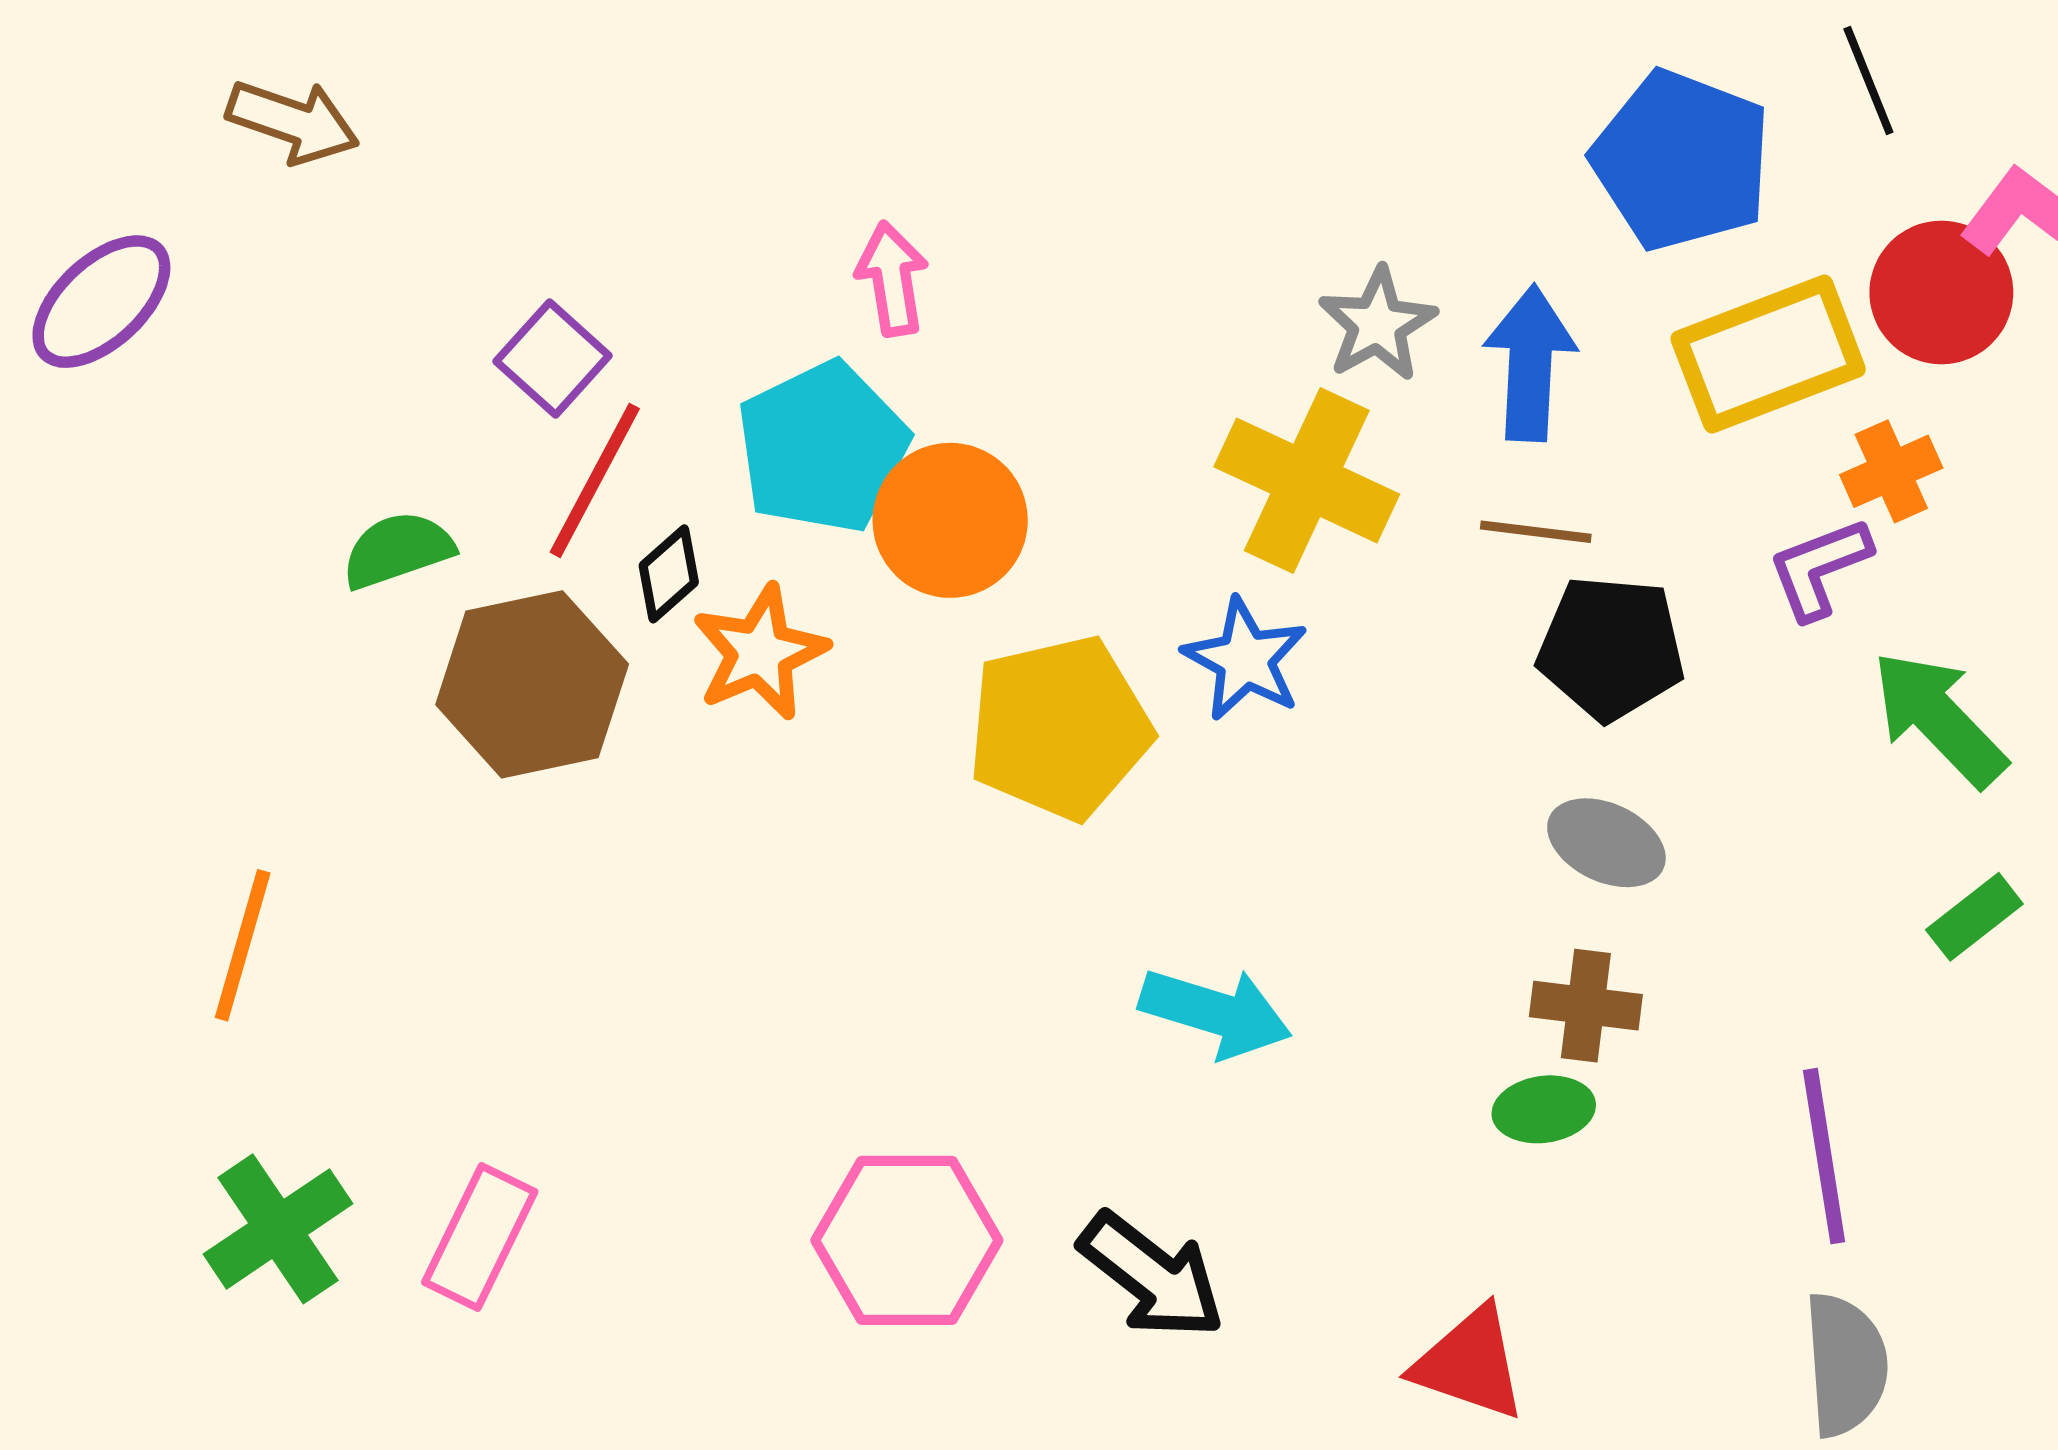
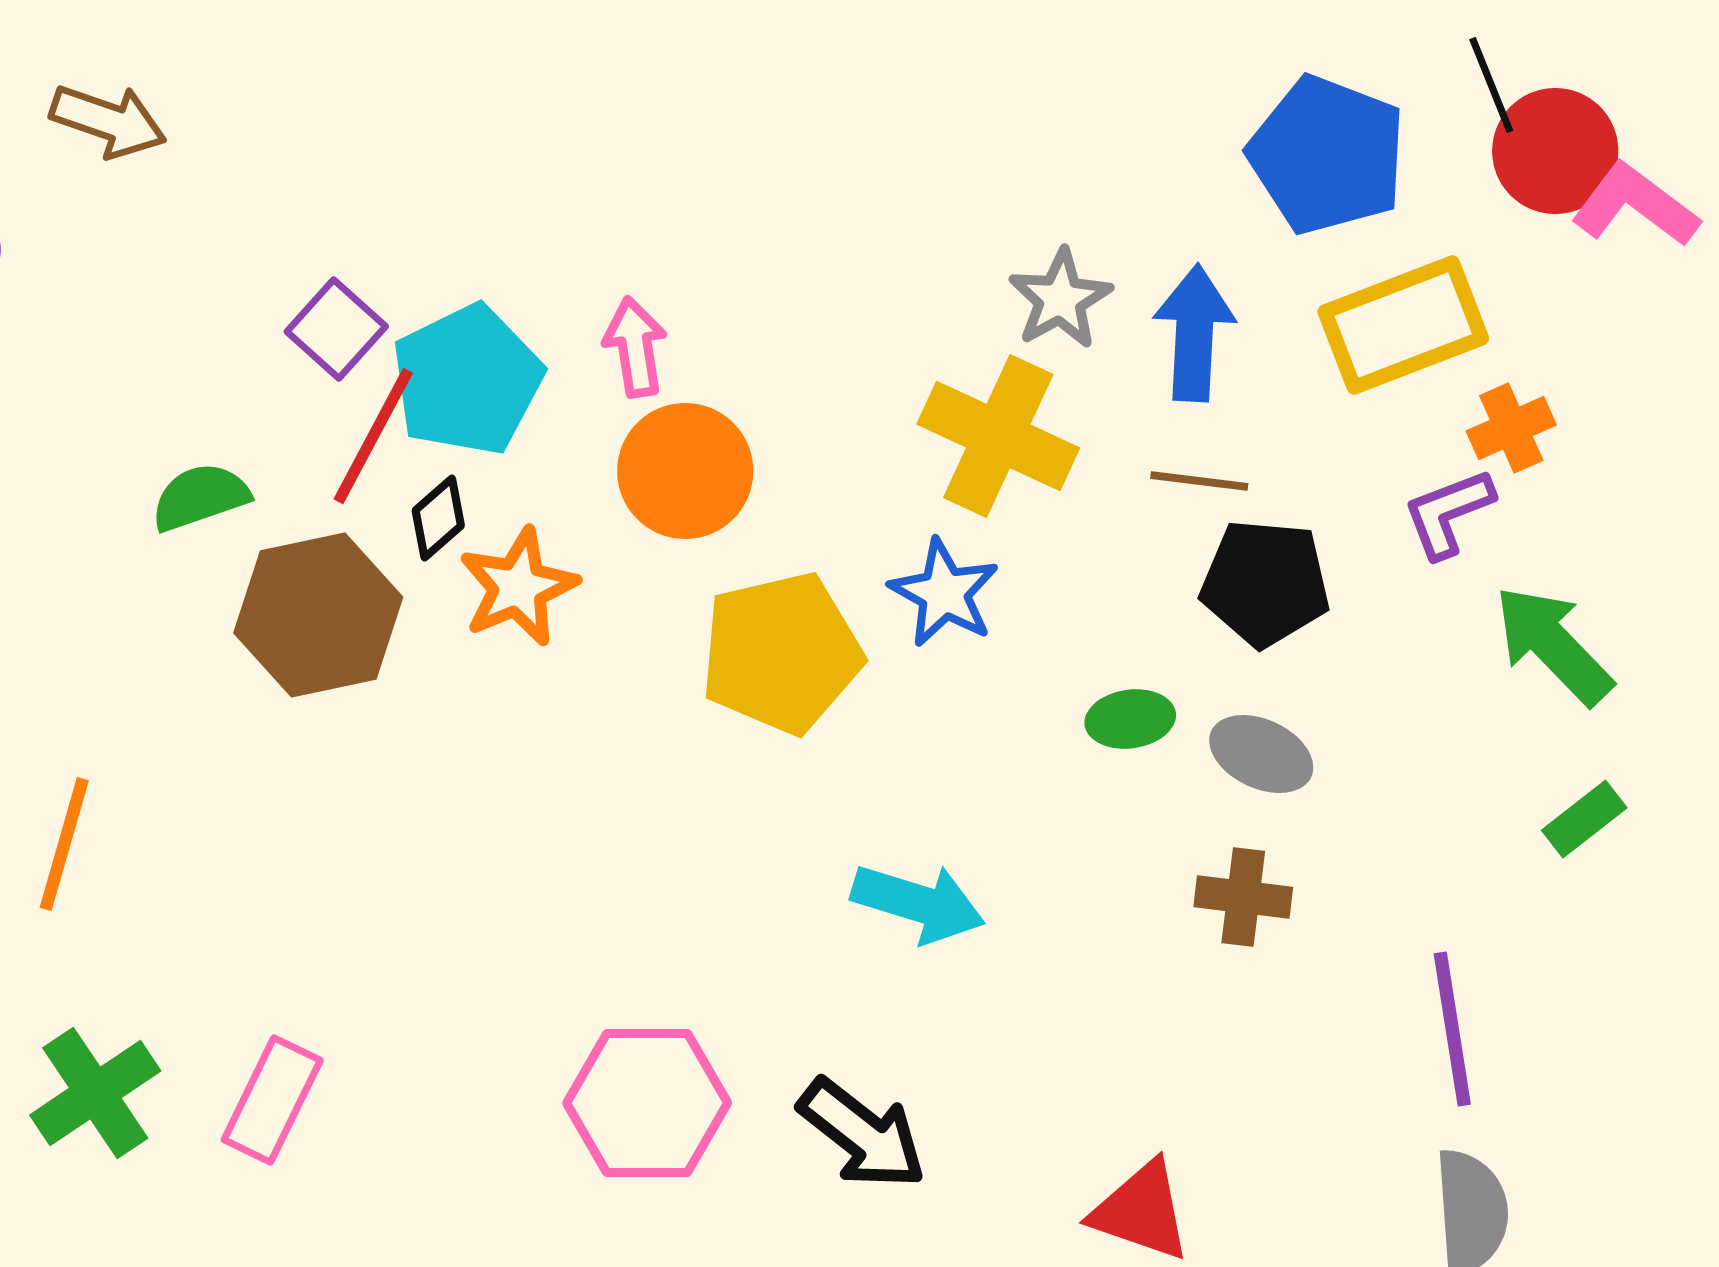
pink arrow: (892, 279) -> (635, 347), moved
red circle: (1941, 292) -> (1555, 151), moved
cyan pentagon: (823, 447) -> (467, 380), moved
green ellipse: (1544, 1109) -> (1130, 719), moved

